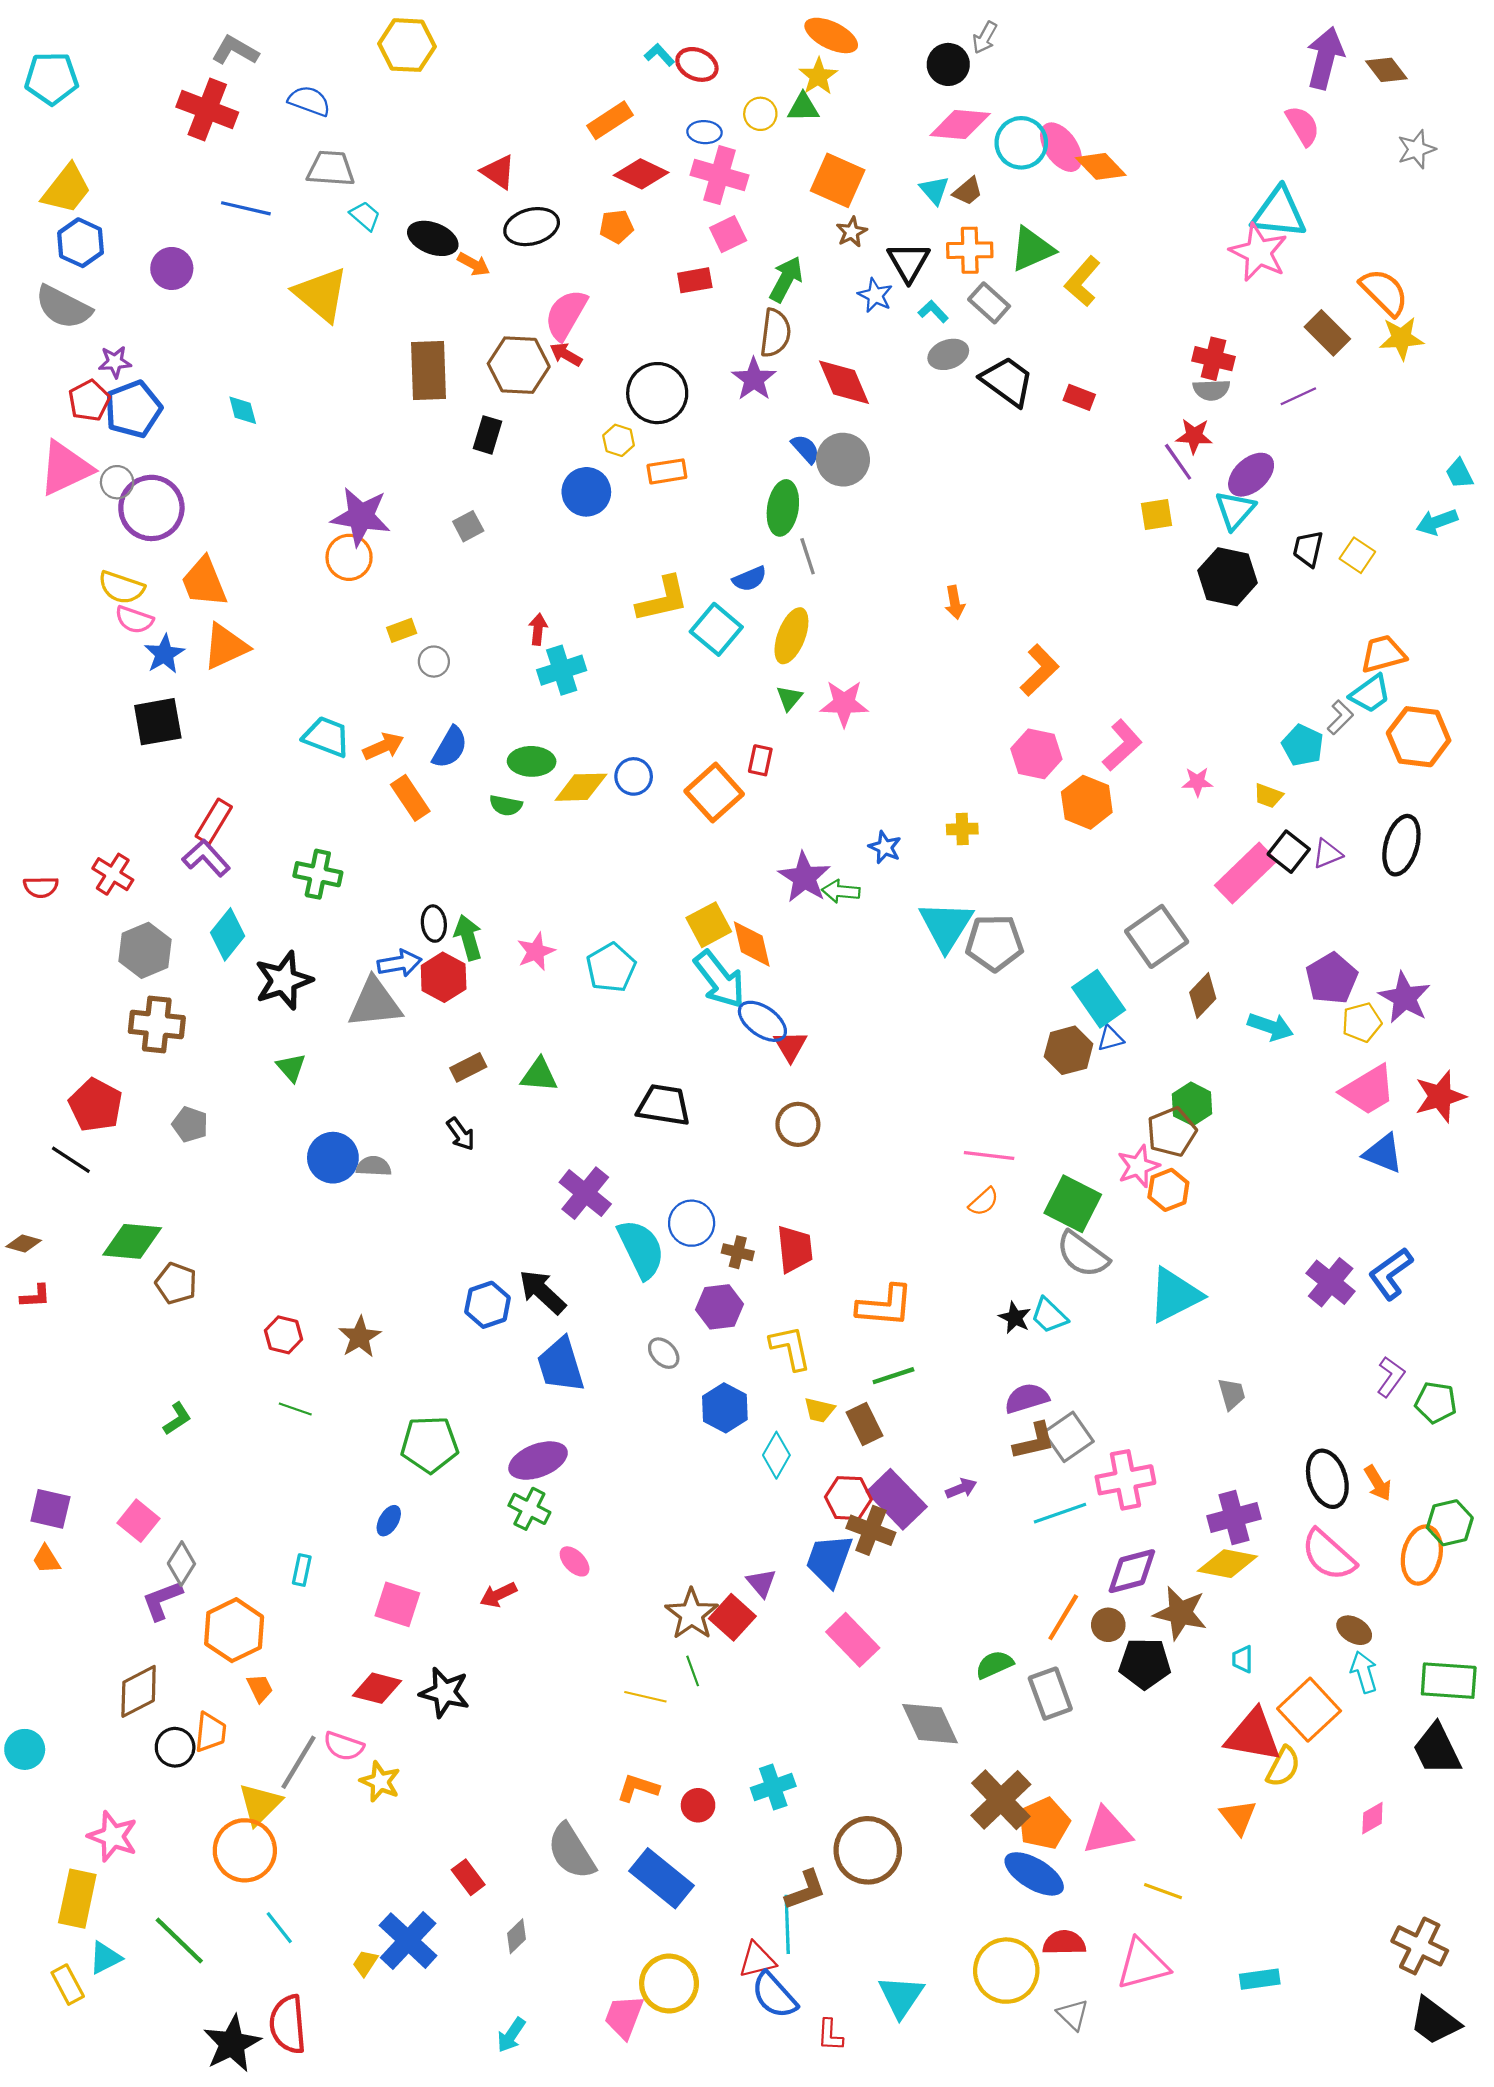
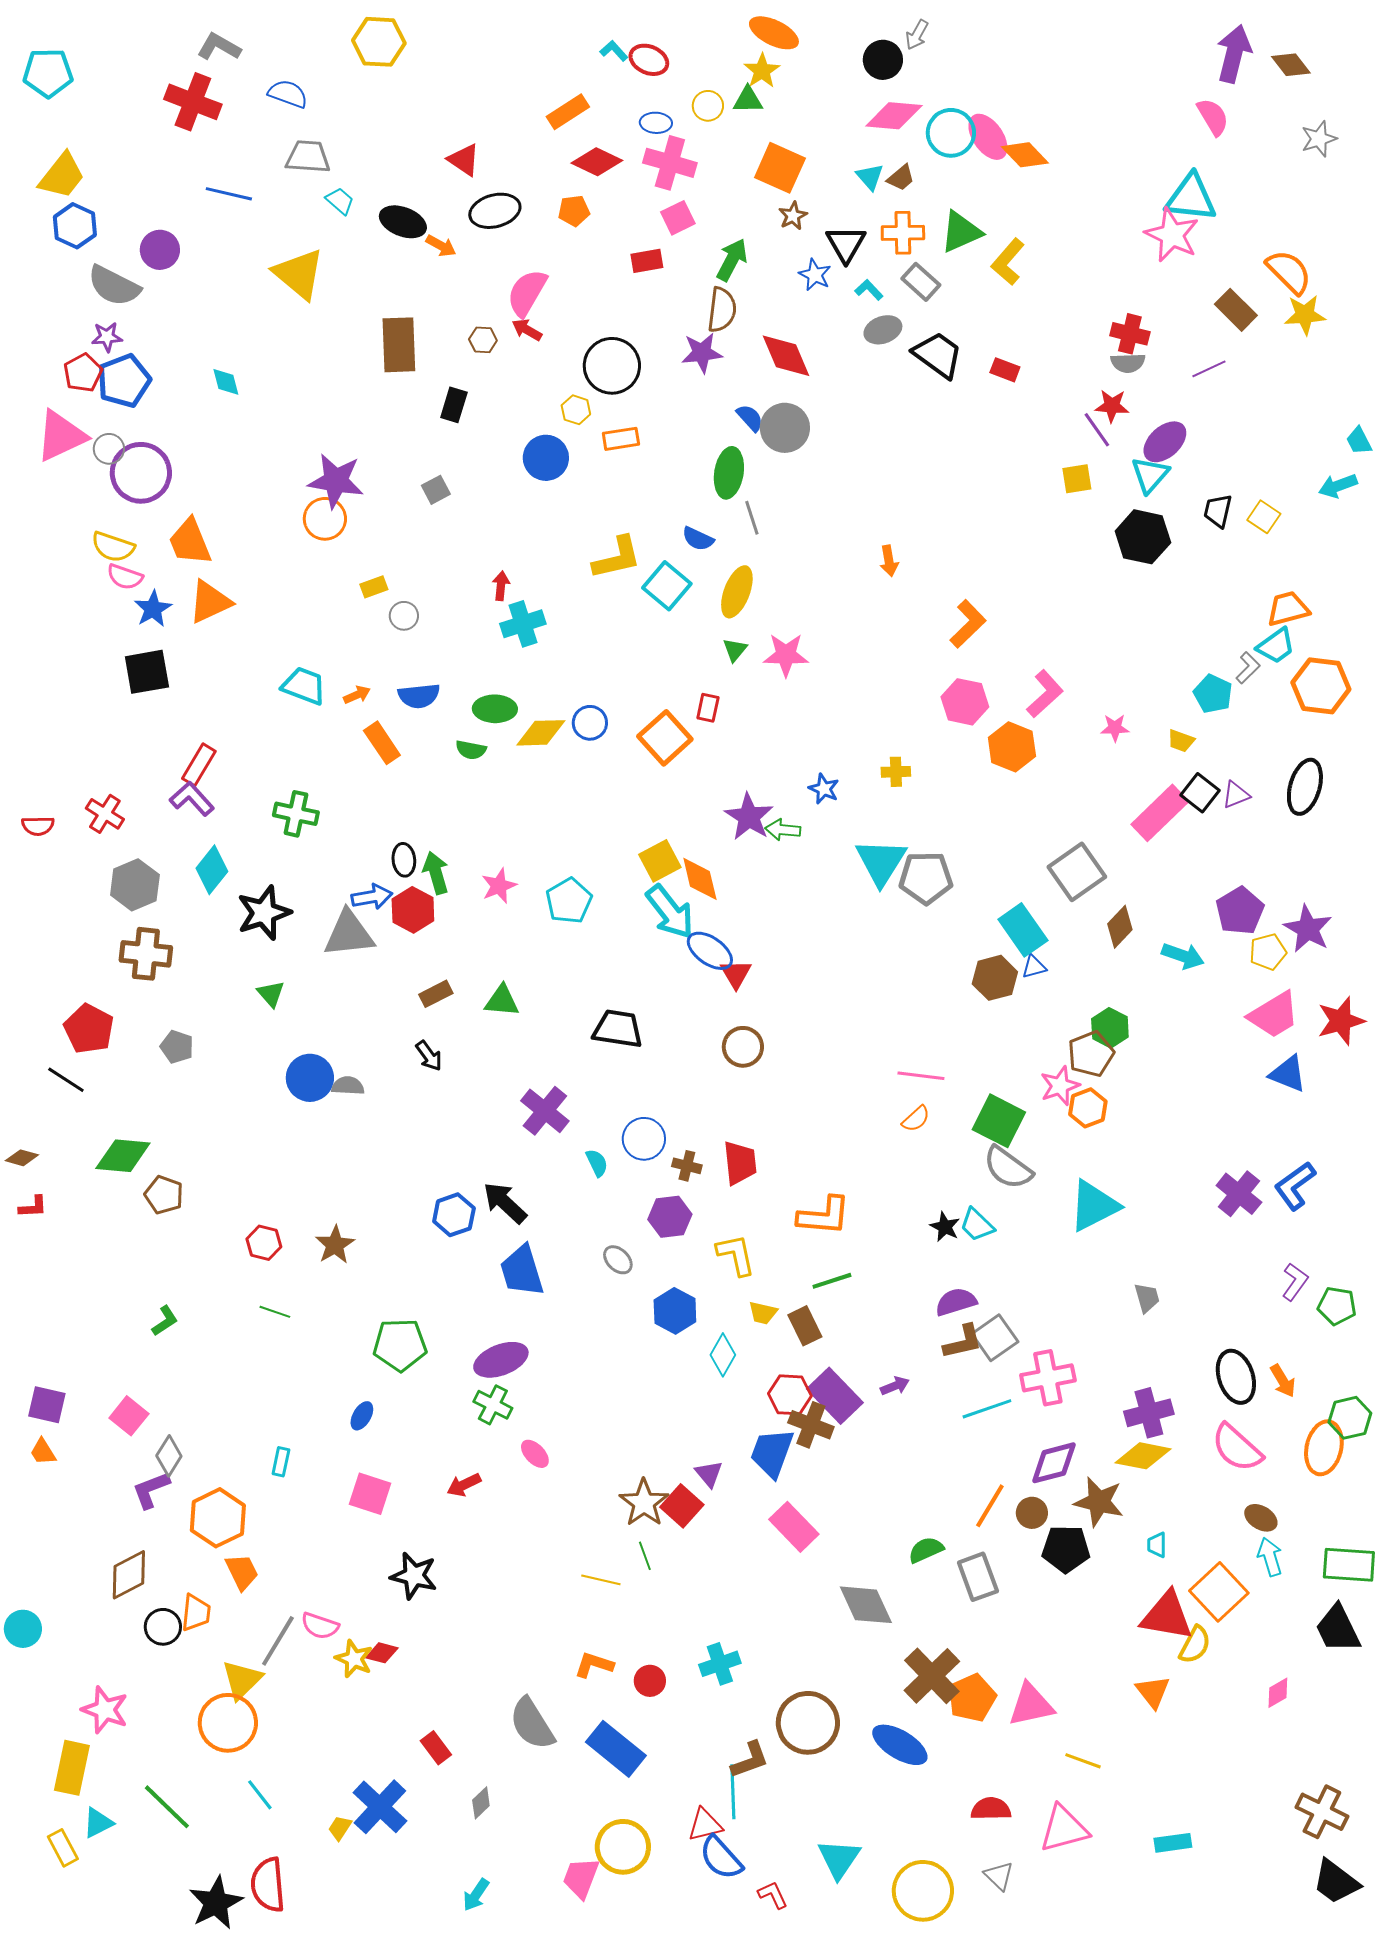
gray semicircle: (63, 307) -> (114, 286), moved
brown hexagon: (519, 365) -> (483, 340), size x0.5
purple star: (754, 379) -> (702, 353), turned 30
blue semicircle: (750, 579) -> (698, 539), turned 48
orange arrow: (383, 746) -> (357, 695), size x0.7
blue semicircle: (450, 747) -> (419, 696), turned 54
cyan semicircle: (641, 1249) -> (597, 1163), size x0.5
orange trapezoid: (260, 1688) -> (242, 1572), size x1.4
red diamond: (377, 1688) -> (382, 1653), moved, size x0.7
blue ellipse: (1034, 1874) -> (900, 1745), moved
yellow circle: (1006, 1971) -> (923, 1891), moved
red L-shape: (830, 2035) -> (773, 1895), turned 152

